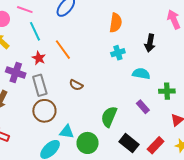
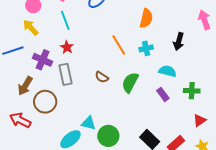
orange line: (63, 50) -> (119, 45), moved
purple rectangle: (143, 107) -> (163, 94), moved
brown circle: (44, 111) -> (45, 102), moved
green semicircle: (109, 117) -> (130, 82), moved

